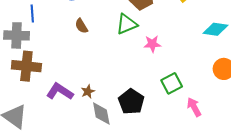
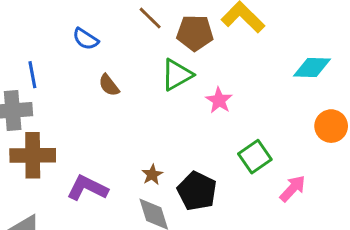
pink star: (152, 44) -> (219, 100), turned -30
brown star: (88, 92) -> (152, 175), moved
pink arrow: (194, 107) -> (293, 189), turned 78

